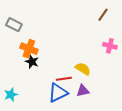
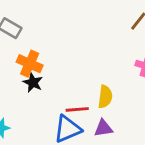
yellow semicircle: (83, 69) -> (105, 97), turned 63

